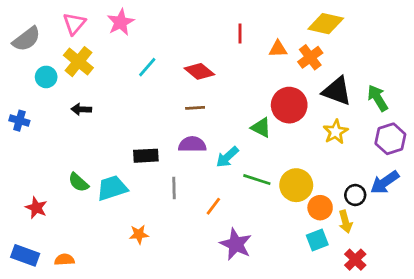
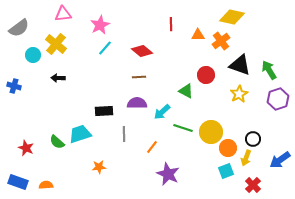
pink star: (121, 22) -> (100, 25), moved
pink triangle: (74, 24) -> (63, 14), moved, turned 42
red circle: (289, 105) -> (206, 75), size x0.7
green semicircle: (78, 182) -> (57, 142), moved
blue arrow: (385, 182) -> (280, 160), moved
yellow arrow: (345, 222) -> (246, 158), turned 35

